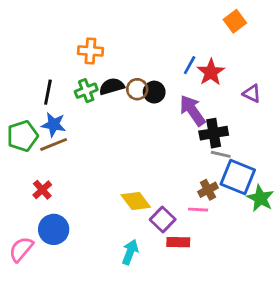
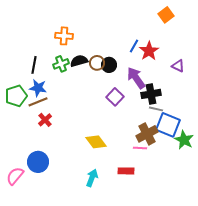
red cross: (42, 190) -> (45, 120), moved
brown cross: (208, 190) -> (147, 134), size x1.5
purple square: (163, 219) -> (115, 97), moved

